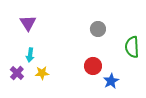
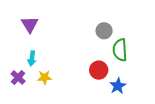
green semicircle: (132, 47) -> (120, 50), moved

